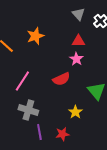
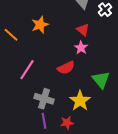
red triangle: (78, 41) -> (83, 30), turned 40
gray cross: (28, 110) -> (44, 99), moved
yellow star: (75, 112) -> (80, 101), size x1.5

